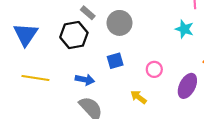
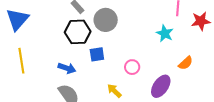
black hexagon: (74, 35) -> (78, 32), moved
yellow line: (35, 78) -> (21, 61), turned 65

